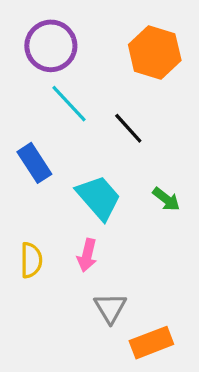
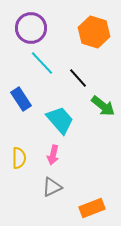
green arrow: (166, 199) -> (103, 106), moved, size x1.4
gray triangle: (110, 308) -> (52, 187), moved, turned 35

